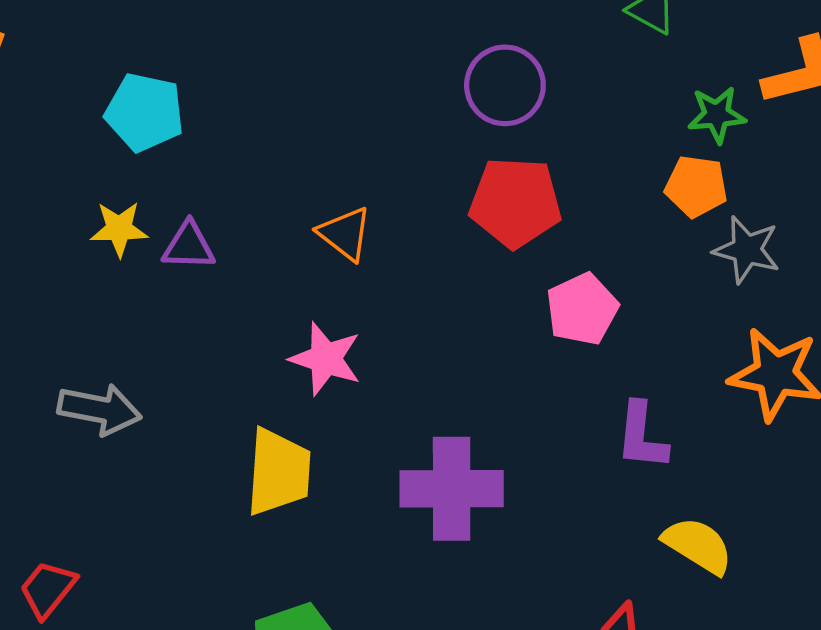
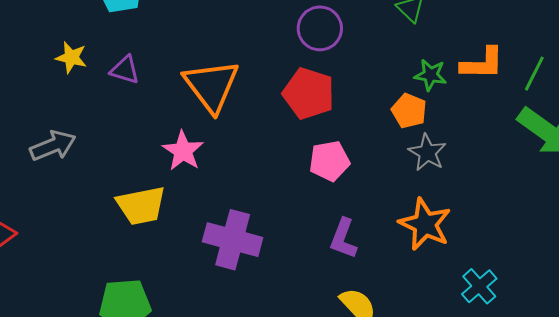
yellow star: (119, 229) -> (71, 58), moved
orange triangle: (345, 234) -> (211, 86), size x1.8
gray arrow: (100, 409) -> (53, 146), turned -48
yellow trapezoid: (279, 472) -> (141, 206), turned 60

